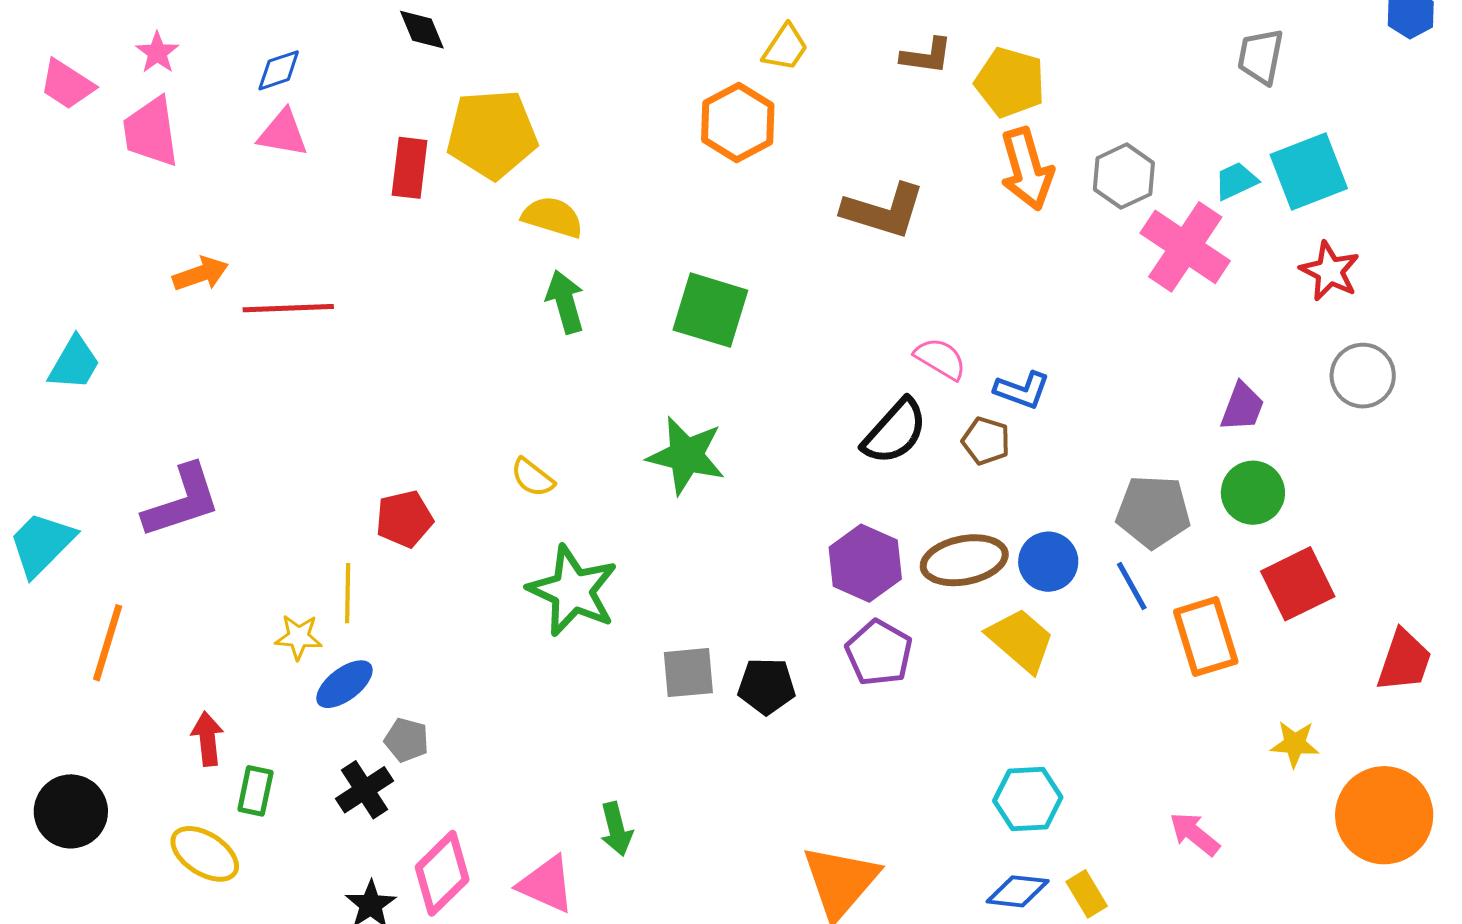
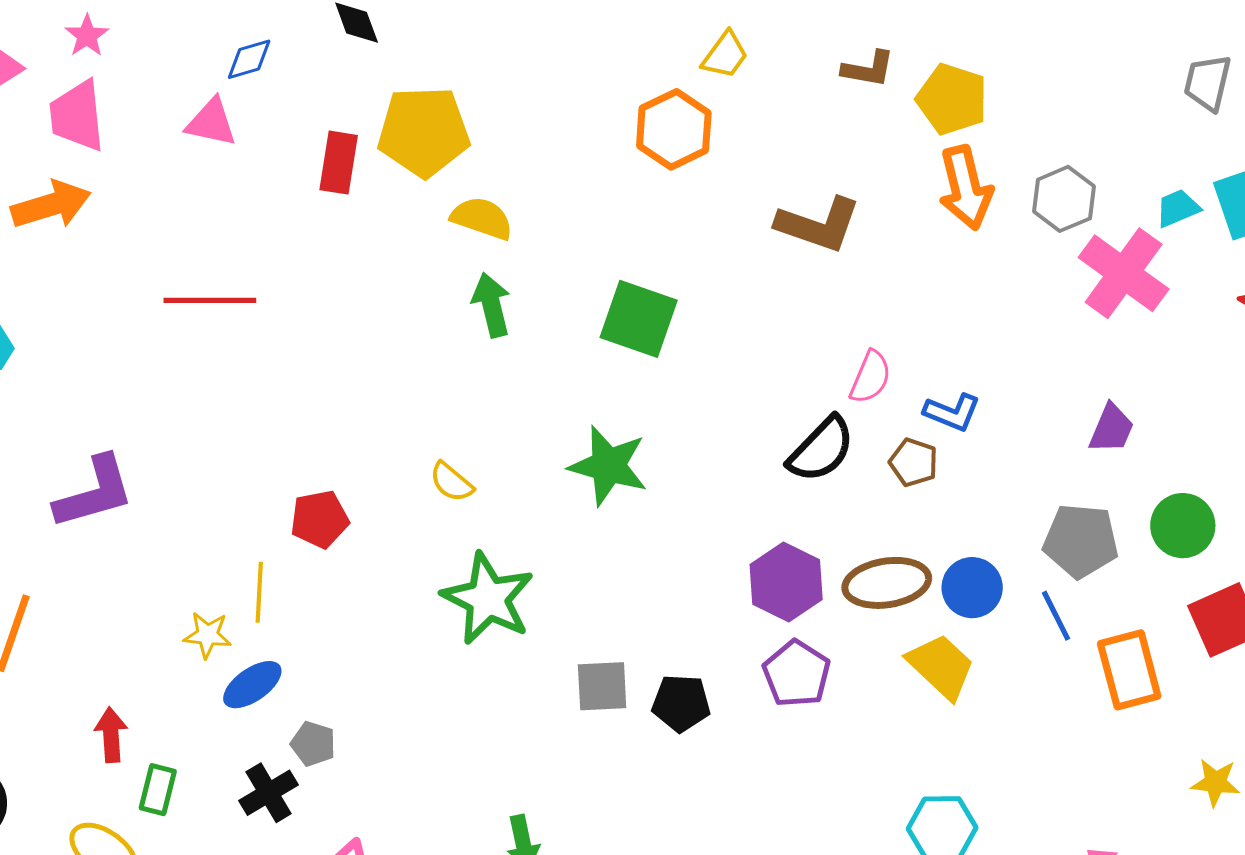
blue diamond: (279, 70) -> (249, 59), moved
orange arrow: (201, 274) -> (51, 205), moved, size x1.4
pink semicircle: (940, 359) -> (870, 377), turned 80
purple trapezoid: (1242, 407) -> (1111, 429), moved

